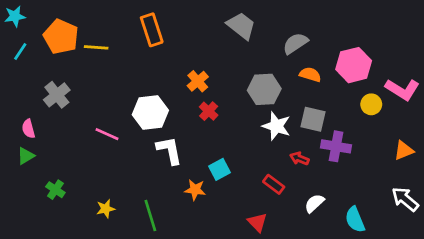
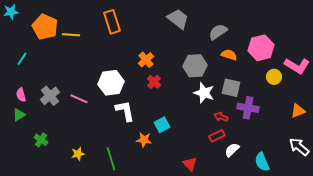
cyan line: (20, 51) -> (22, 59), moved
gray cross: (57, 95) -> (50, 96), moved
red rectangle: (274, 184) -> (217, 136), moved, turned -63

